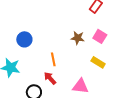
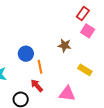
pink square: (100, 36) -> (88, 31), moved
blue circle: (24, 39) -> (26, 54), moved

